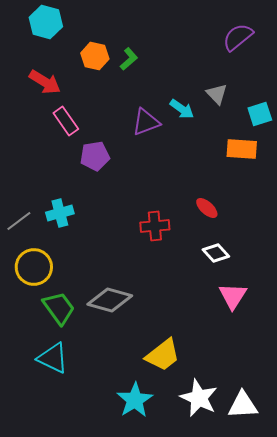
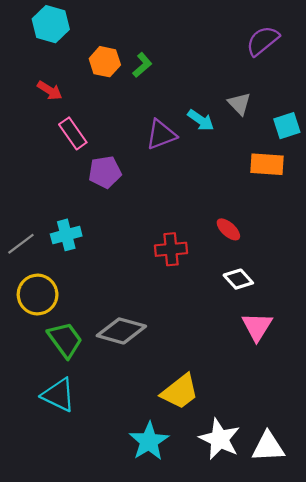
red arrow: (45, 82) -> (50, 90), size x0.7

